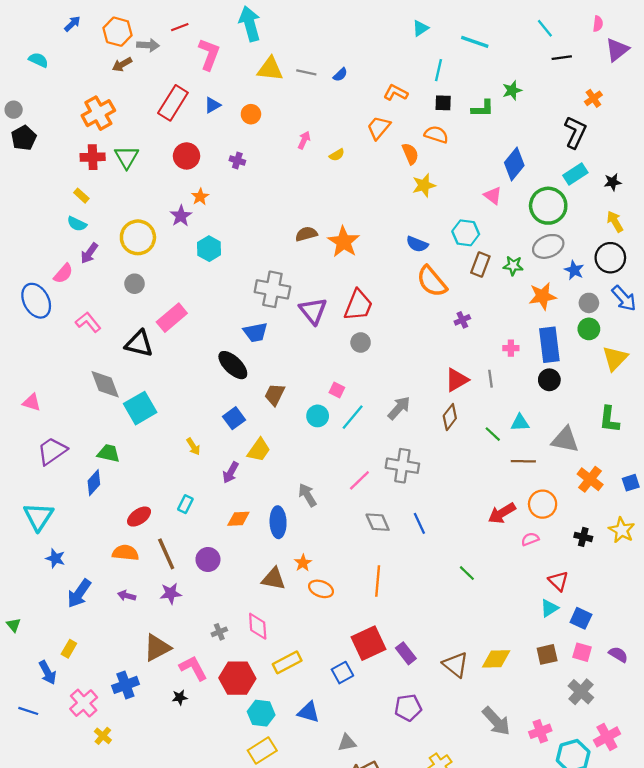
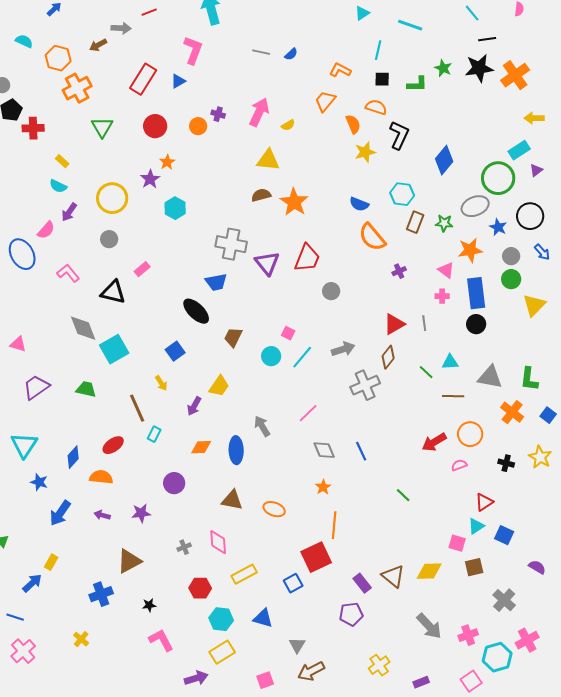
orange hexagon: (118, 32) -> (58, 58), moved
purple triangle: (617, 50) -> (536, 170), moved, size x0.6
pink L-shape: (209, 54) -> (193, 50), moved
yellow triangle: (270, 69) -> (268, 160), moved
green star: (512, 90) -> (443, 68), turned -30
orange cross: (593, 98) -> (515, 75), size x1.8
orange circle: (251, 114) -> (198, 126), moved
black L-shape: (575, 132) -> (399, 135), moved
pink arrow: (304, 140) -> (259, 112), size x1.8
red cross: (93, 157) -> (33, 128), moved
purple cross: (237, 161) -> (218, 114), moved
blue diamond: (514, 164) -> (444, 160), moved
cyan rectangle: (575, 174) -> (519, 150), moved
black star: (613, 182) -> (479, 68), moved, size x1.8
pink triangle: (493, 196) -> (446, 270), moved
green circle: (548, 206) -> (498, 178), moved
yellow arrow: (615, 222) -> (534, 118), moved, turned -60
blue arrow: (624, 298) -> (542, 252), size x0.7
pink rectangle: (172, 318) -> (142, 269), size x0.6
gray circle: (361, 342) -> (331, 291), moved
gray arrow: (399, 408) -> (343, 349), turned 30
blue square: (234, 418) -> (175, 351), moved
green L-shape: (609, 419) -> (529, 379), moved
gray cross: (402, 466) -> (365, 385), moved, turned -32
blue diamond: (94, 483) -> (73, 457), moved
blue square: (631, 483) -> (548, 415), turned -35
brown line: (166, 554) -> (137, 408), moved
orange star: (303, 563) -> (323, 487), moved
orange line: (378, 581) -> (334, 525), moved
red triangle: (558, 581) -> (484, 502), turned 42
pink square: (582, 652) -> (457, 543), moved
purple rectangle: (406, 653) -> (362, 583), moved
pink L-shape: (193, 668) -> (161, 640), moved
blue arrow: (47, 673) -> (32, 583), turned -105
red hexagon: (237, 678) -> (200, 588), size x0.7
pink cross: (84, 703) -> (23, 651), moved
gray triangle: (347, 743) -> (297, 645), turned -48

